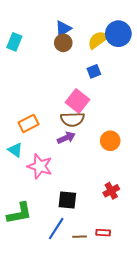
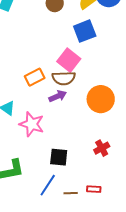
blue square: (94, 71) -> (85, 31), size x1.6
orange rectangle: (29, 123) -> (35, 77), moved
orange circle: (110, 141) -> (101, 99), size x1.4

